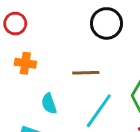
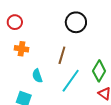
brown line: (86, 73) -> (62, 55), turned -72

